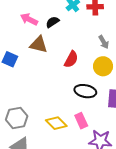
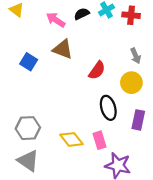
black semicircle: (52, 22) -> (82, 14), moved
black ellipse: (85, 91) -> (108, 108), turned 55

